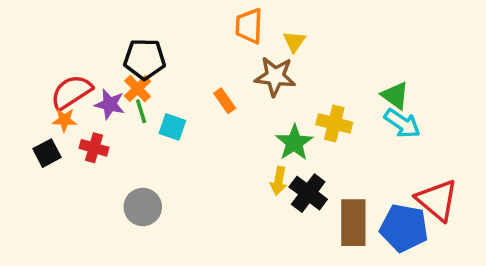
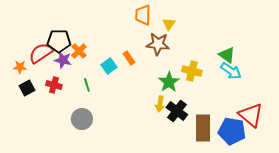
black pentagon: (145, 59) -> (59, 41), moved
green line: (141, 111) -> (87, 85), moved
orange star: (64, 120) -> (20, 67), moved
cyan square: (172, 127) -> (109, 66), moved, turned 35

